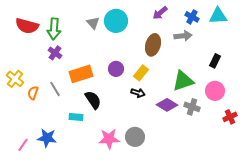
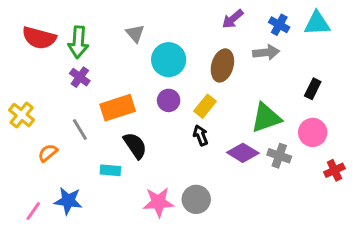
cyan circle: (116, 21) -> (169, 60), moved
orange semicircle: (33, 93) -> (48, 153), moved, turned 32
black arrow: (138, 93) -> (201, 135), turned -128

